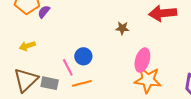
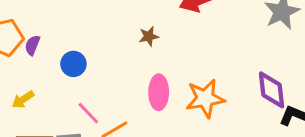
blue circle: (83, 56) -> (73, 64), moved
pink ellipse: (142, 60) -> (159, 92), moved

